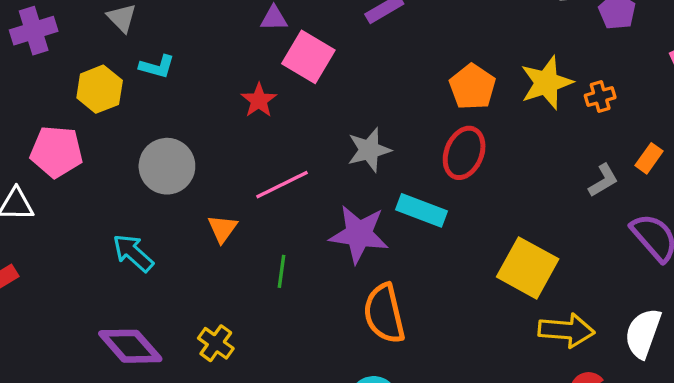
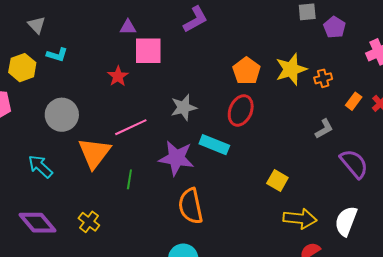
pink square: (308, 57) -> (148, 51), turned -32
orange rectangle: (649, 158) -> (354, 101), moved
orange triangle: (222, 229) -> (94, 153), size x1.8
yellow square: (528, 268) -> (277, 180), size x0.6

